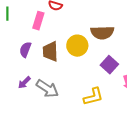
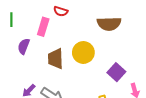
brown semicircle: (102, 33) -> (109, 24), moved
purple semicircle: (25, 50) -> (24, 46), moved

